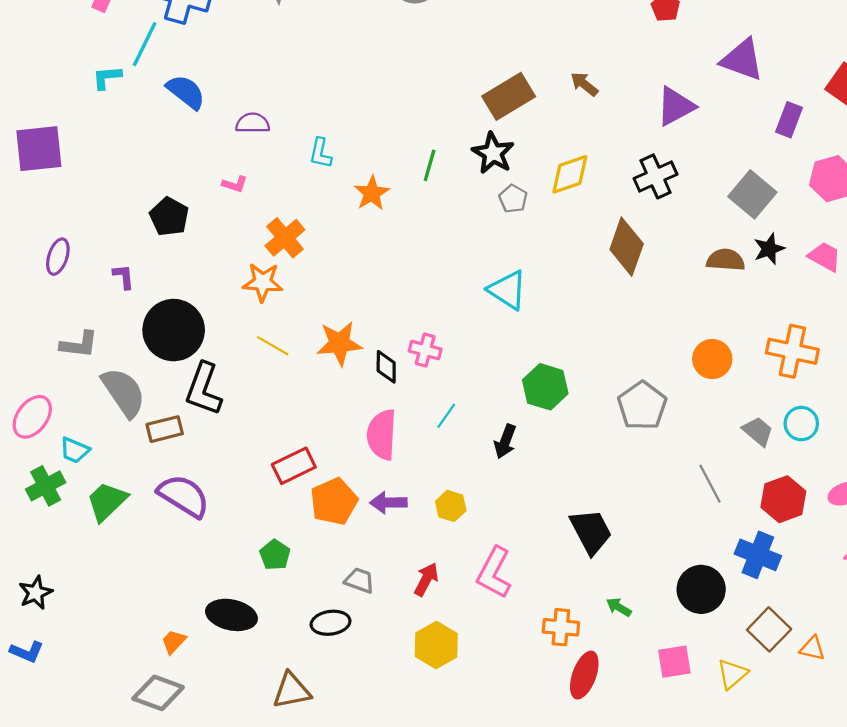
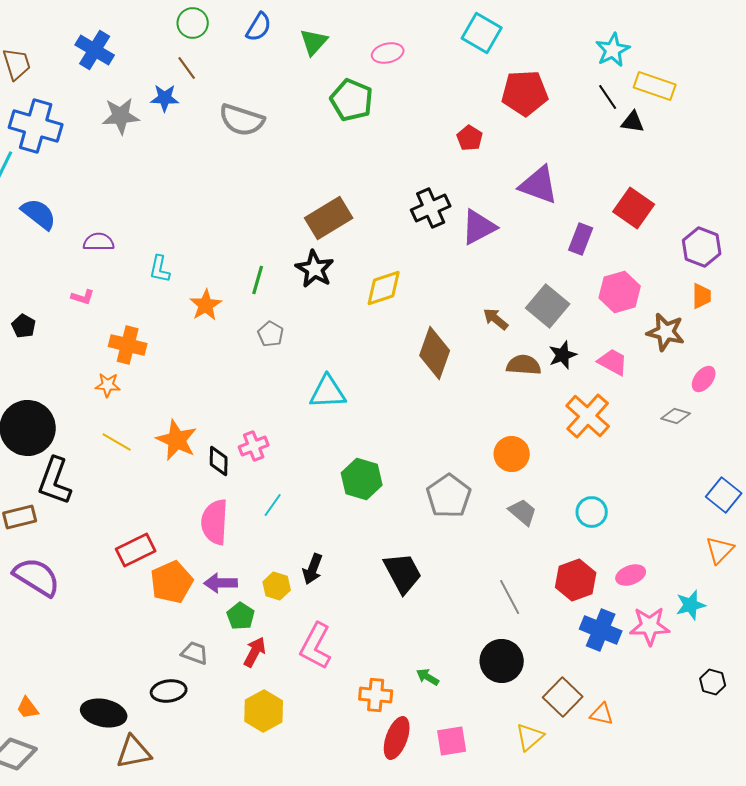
brown arrow: (584, 84) -> (496, 319), moved
black cross: (655, 176) -> (431, 208), moved
gray pentagon: (513, 199) -> (271, 334), moved
black pentagon: (169, 217) -> (24, 326), size x0.7
orange cross: (285, 238) -> (128, 345), turned -36
orange star: (263, 282) -> (108, 385), size x0.7
cyan triangle: (507, 290) -> (328, 392), turned -36
orange star: (339, 343) -> (177, 440), turned 30
pink cross: (425, 350) -> (254, 446), turned -36
orange cross: (792, 351) -> (588, 416), moved, turned 30
gray trapezoid: (758, 431) -> (523, 512), moved
black arrow: (505, 441) -> (313, 569), moved
gray line: (710, 484) -> (510, 597), moved
black trapezoid: (591, 531) -> (403, 573), moved
green pentagon: (275, 555) -> (241, 616), moved
blue cross: (758, 555) -> (601, 630), moved
black ellipse: (231, 615) -> (104, 713), moved
orange trapezoid: (174, 642) -> (28, 708), turned -80
pink square: (674, 662) -> (452, 741), moved

